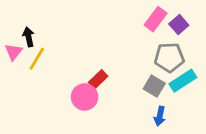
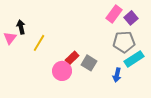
yellow line: (37, 59) -> (39, 43), moved
gray square: (154, 86) -> (89, 63), moved
blue arrow: (160, 116) -> (117, 75), moved

